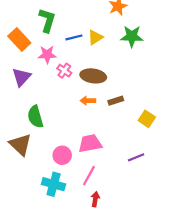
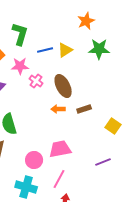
brown ellipse: (93, 76) -> (63, 86), turned 55

